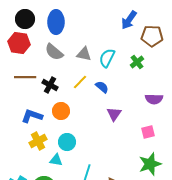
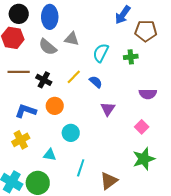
gray triangle: (84, 54) -> (72, 39), moved
green cross: (137, 62) -> (131, 57), turned 32
pink square: (148, 132) -> (142, 127), turned -32
yellow cross: (38, 141) -> (21, 140), moved
cyan circle: (67, 142) -> (71, 133), moved

